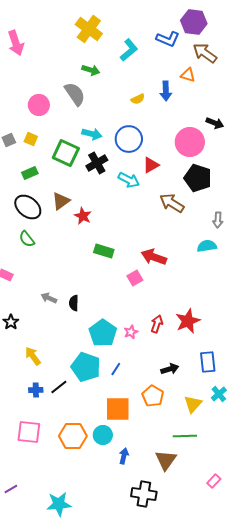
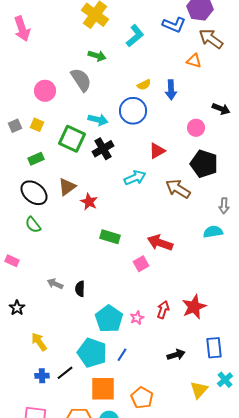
blue arrow: (166, 91) -> (171, 90), moved
blue circle: (129, 139) -> (133, 111), moved
pink circle: (190, 142) -> (196, 128), size x0.6
cyan arrow: (129, 180) -> (135, 178), moved, turned -50
orange pentagon: (153, 396) -> (142, 398), moved
orange square: (118, 409) -> (103, 389), moved

